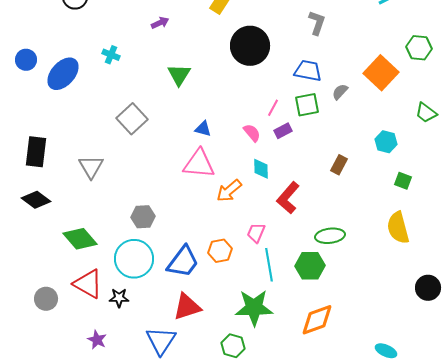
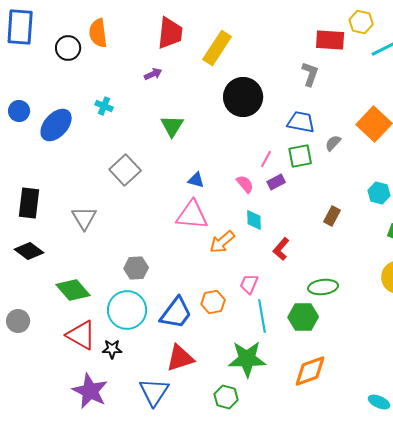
red L-shape: (288, 198) -> (281, 249), size x0.7
gray circle: (46, 299) -> (18, 321), moved
purple star: (97, 340) -> (90, 391), size x1.8

